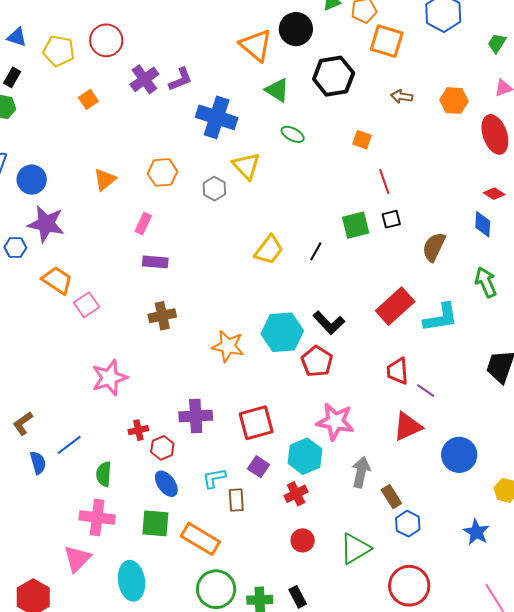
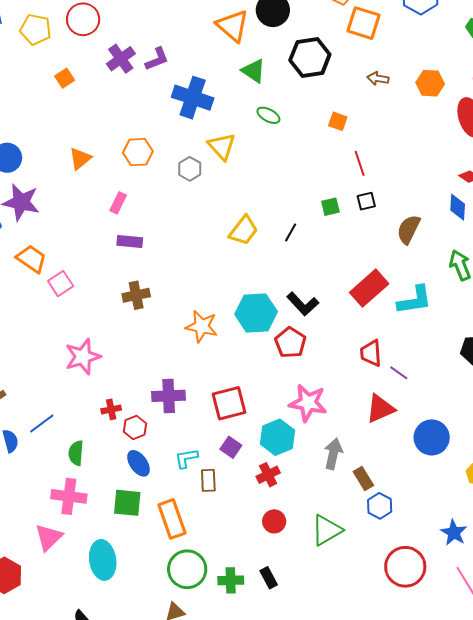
green square: (356, 225) -> (330, 207), size x0.7
blue star: (476, 532) -> (454, 533), moved
orange rectangle: (200, 539) -> (172, 519), turned 39
red circle: (409, 586) -> (405, 567), moved

